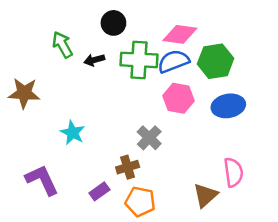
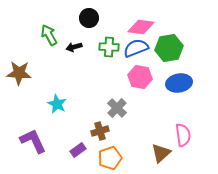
green cross: (139, 60) -> (109, 47), size x0.7
orange pentagon: (140, 202) -> (110, 158), turned -30

